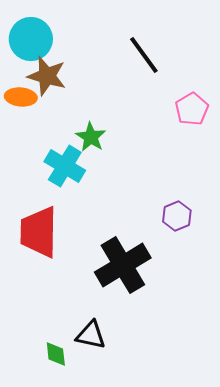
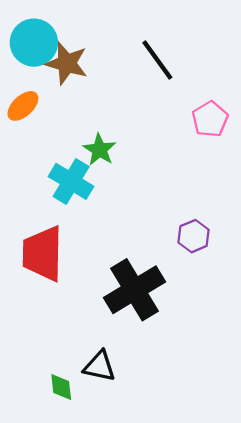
brown star: (47, 76) -> (67, 63), moved
orange ellipse: (21, 97) -> (23, 106), turned -48

